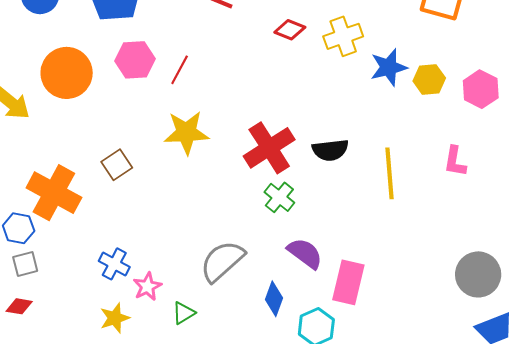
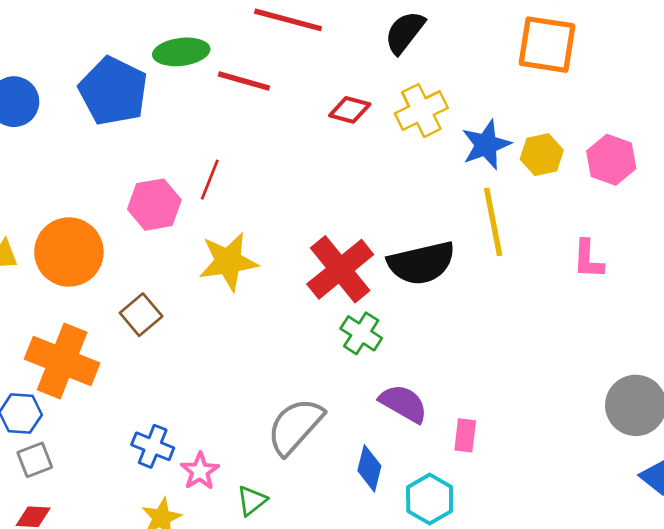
pink hexagon: (135, 60) -> (154, 205), moved
orange circle: (67, 73) -> (69, 252), moved
black semicircle: (330, 150) -> (421, 263), size x1.4
yellow line: (389, 173) -> (493, 222), moved
pink rectangle: (348, 282) -> (465, 435), size x0.6

